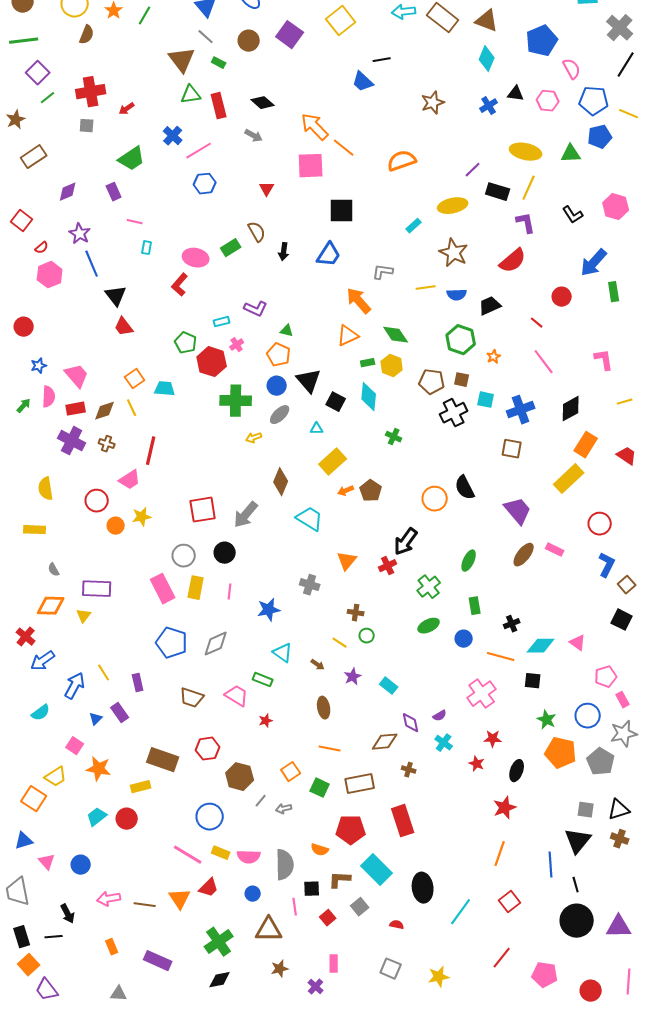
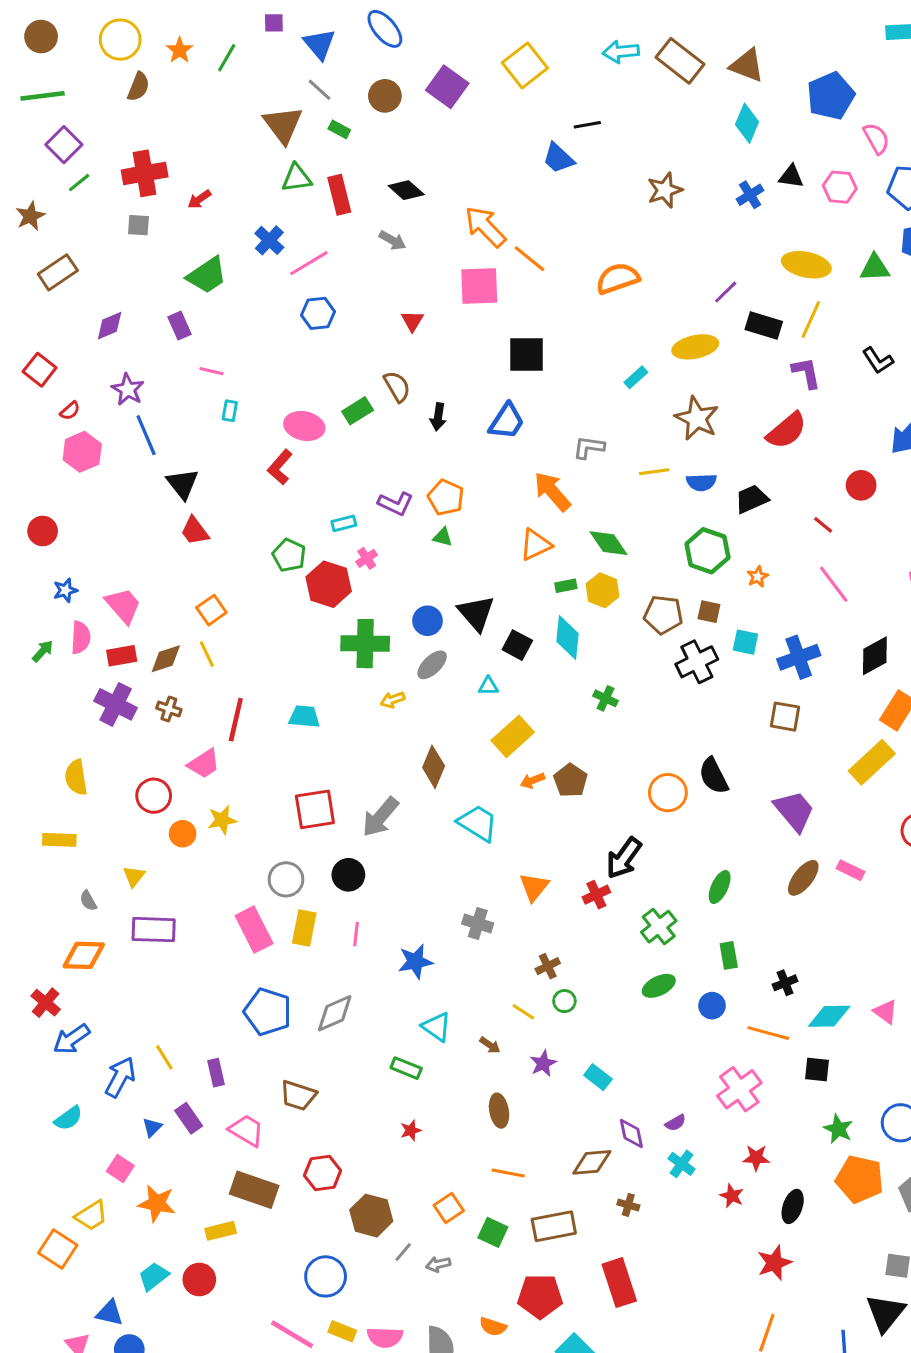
orange pentagon: (279, 355) -> (446, 497), moved
cyan trapezoid: (165, 389) -> (304, 717), moved
brown cross: (356, 613) -> (548, 966), turned -35
yellow triangle: (84, 616) -> (134, 876), moved
pink trapezoid: (237, 696) -> (246, 1130), moved
blue triangle: (24, 841) -> (110, 1313), moved, turned 30

